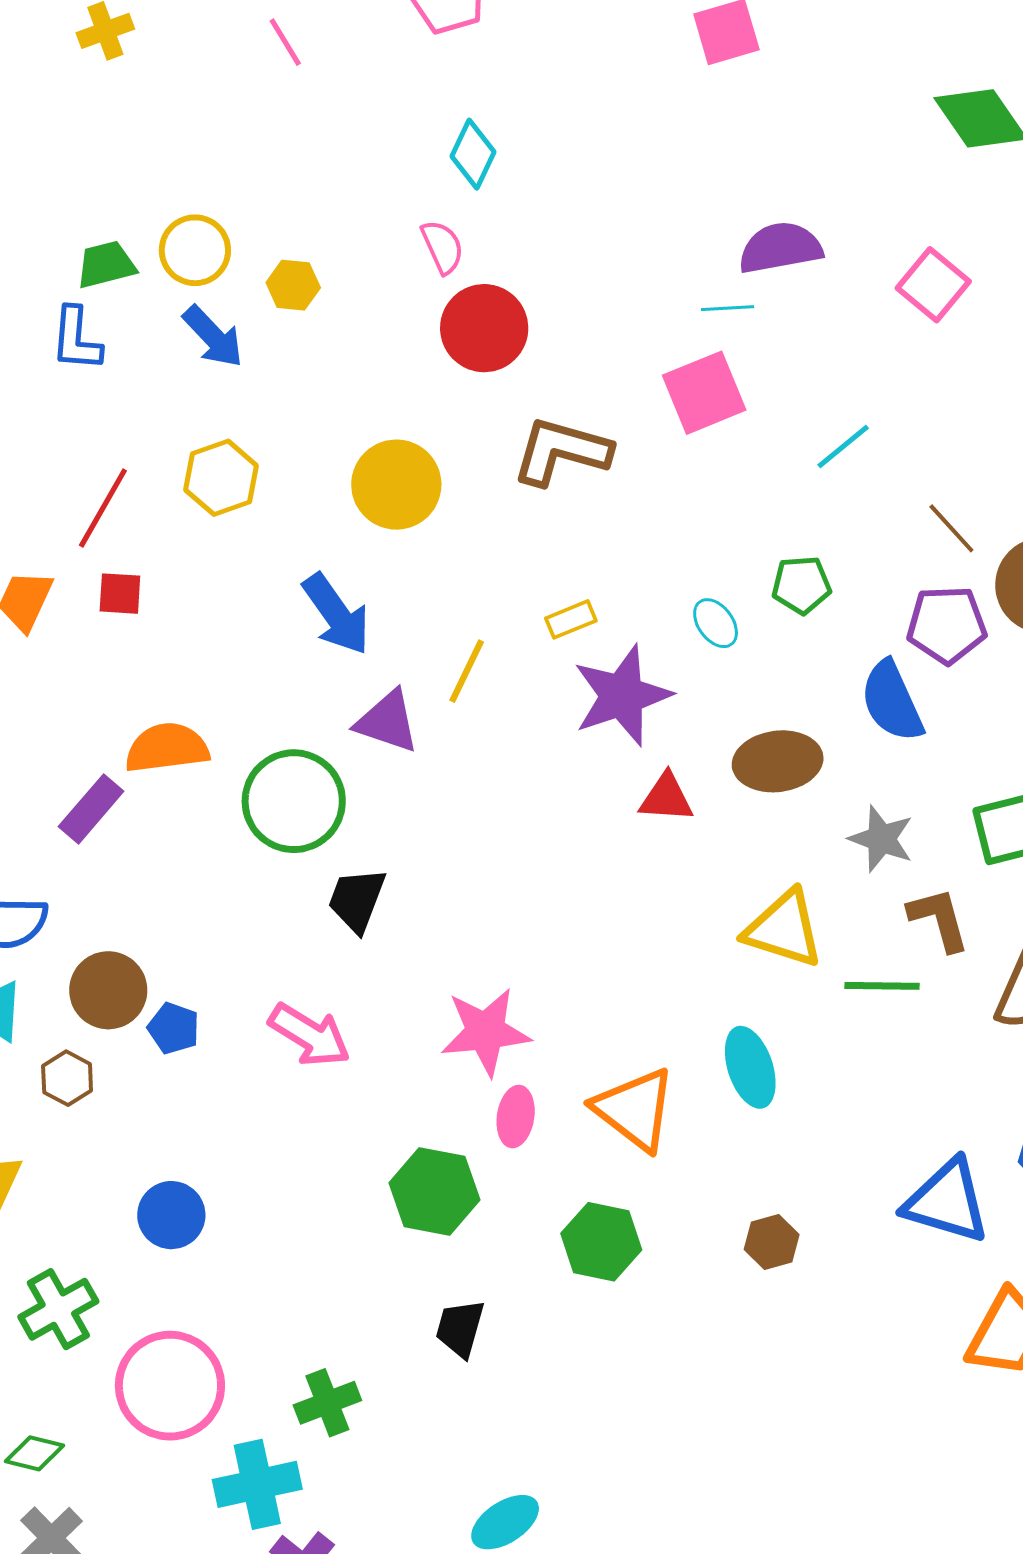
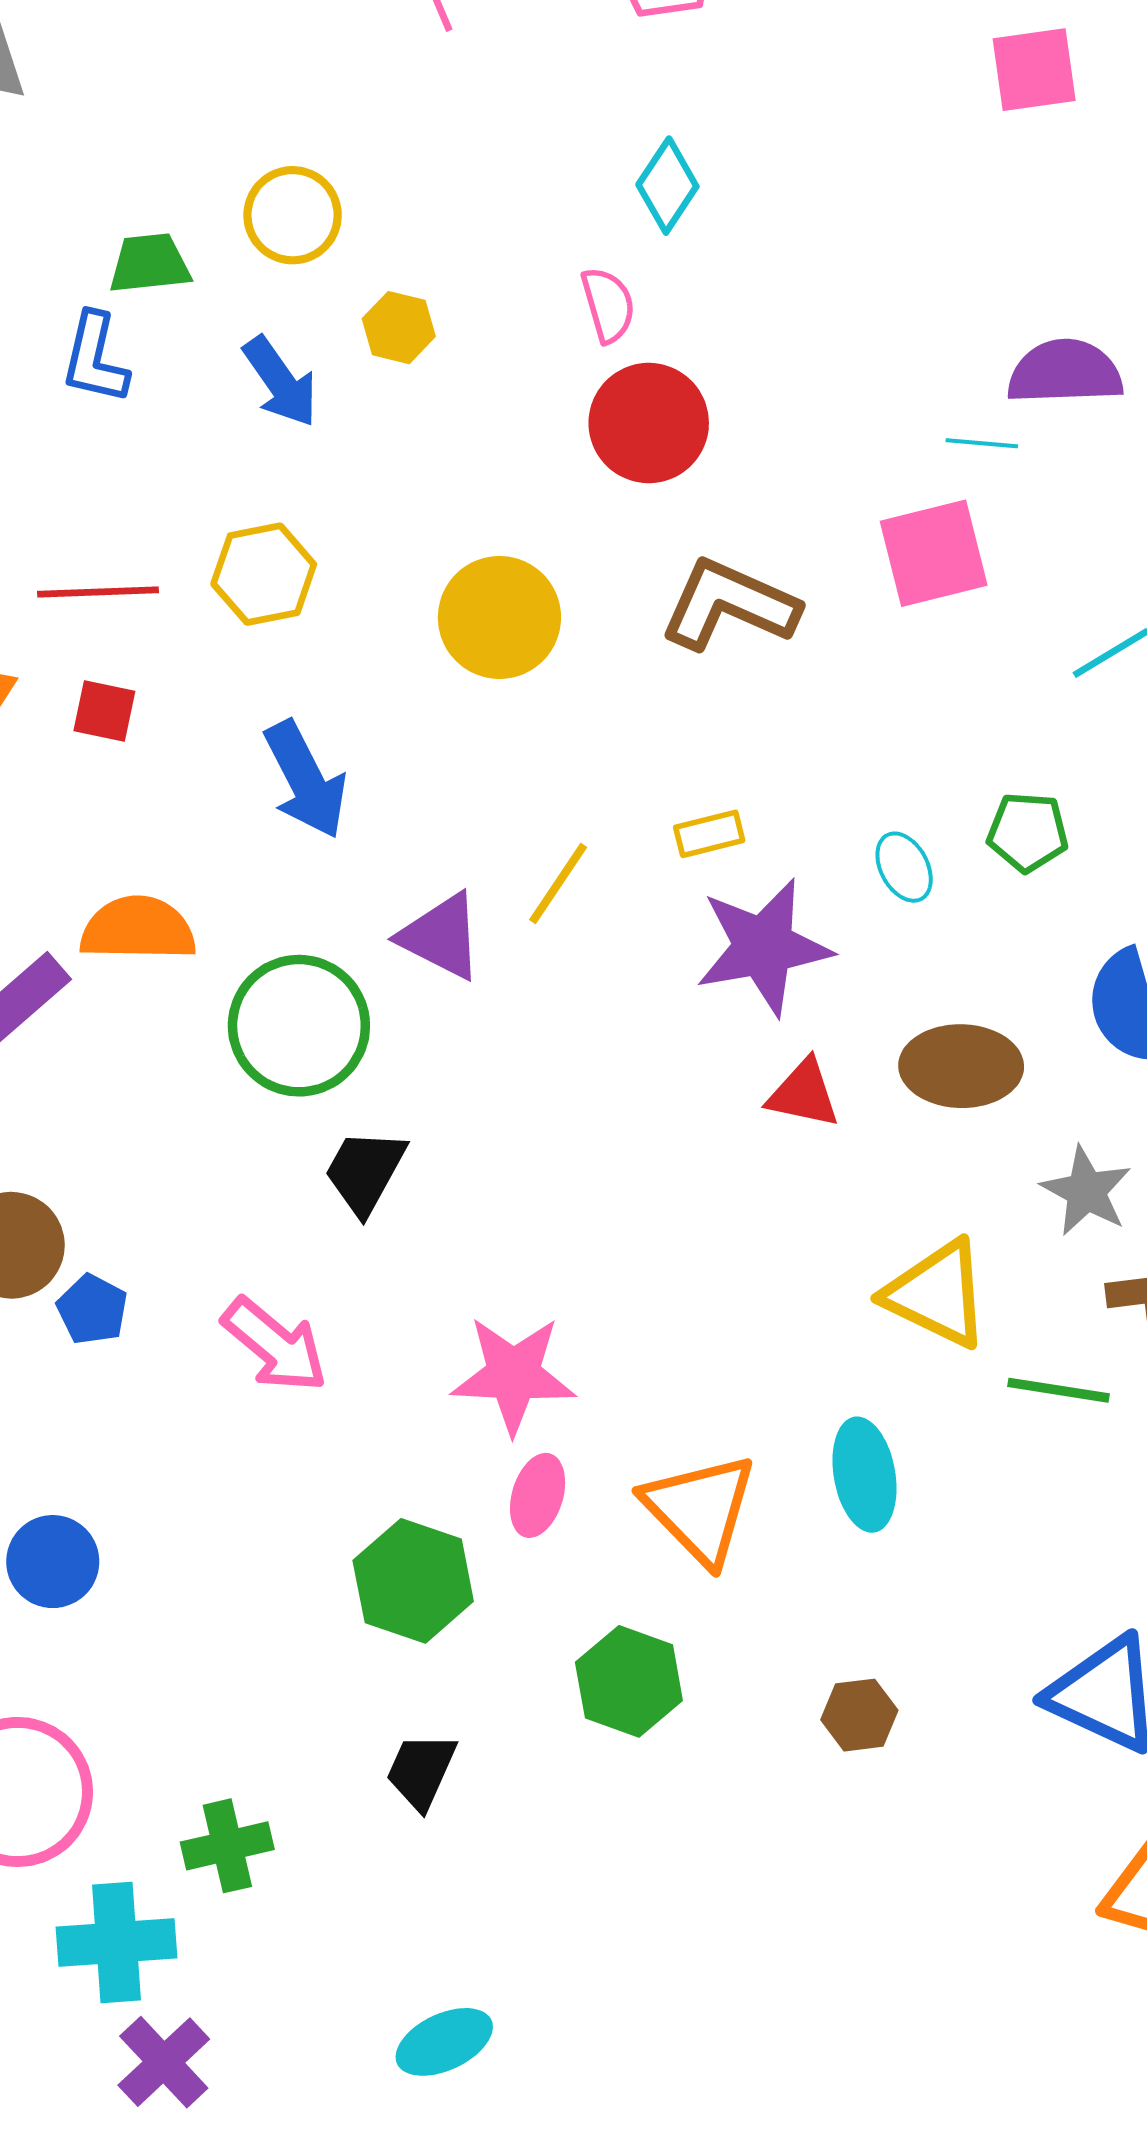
yellow circle: (195, 250) -> (293, 215), moved
red line: (103, 508) -> (98, 592), turned 50
blue arrow: (336, 614) -> (306, 780), moved

